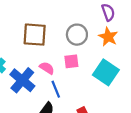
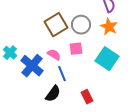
brown square: (35, 35) -> (56, 25), moved, turned -35

